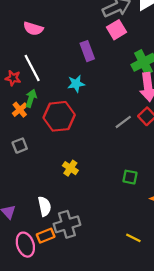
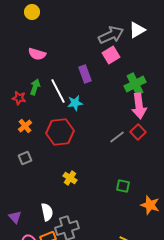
white line: (32, 68) -> (58, 91), moved
green arrow: (31, 98) -> (35, 87), moved

